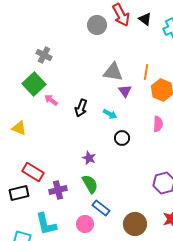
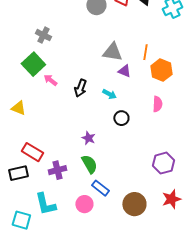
purple triangle: (125, 91) -> (124, 71), turned -32

